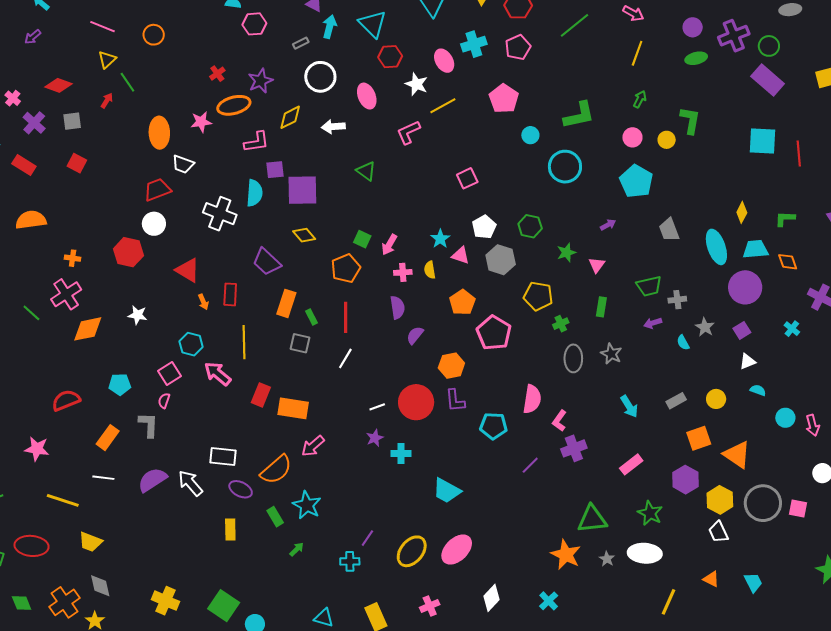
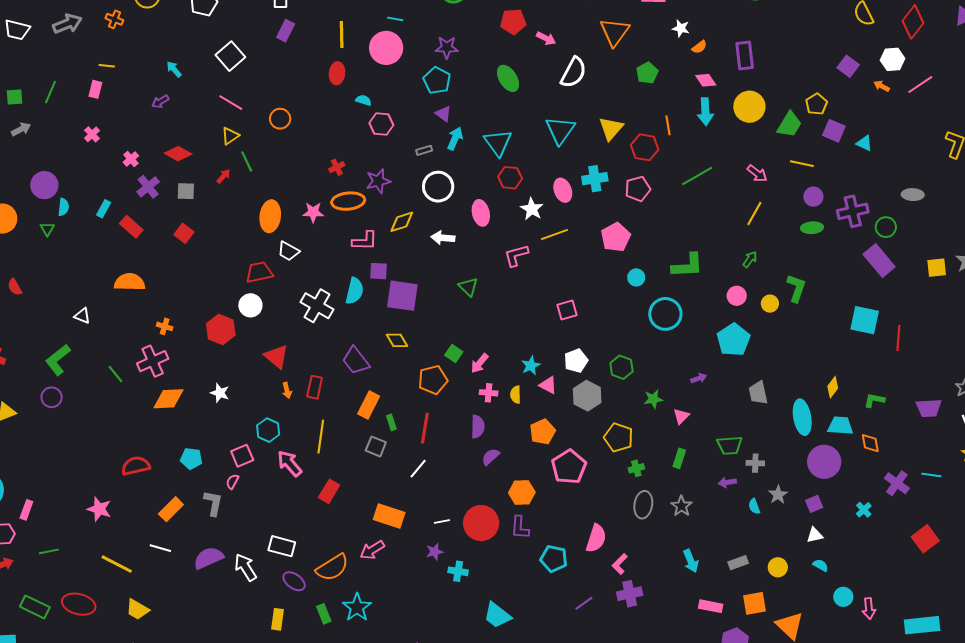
orange rectangle: (293, 408) -> (389, 516), moved
pink rectangle: (631, 464) -> (711, 606), moved, turned 40

